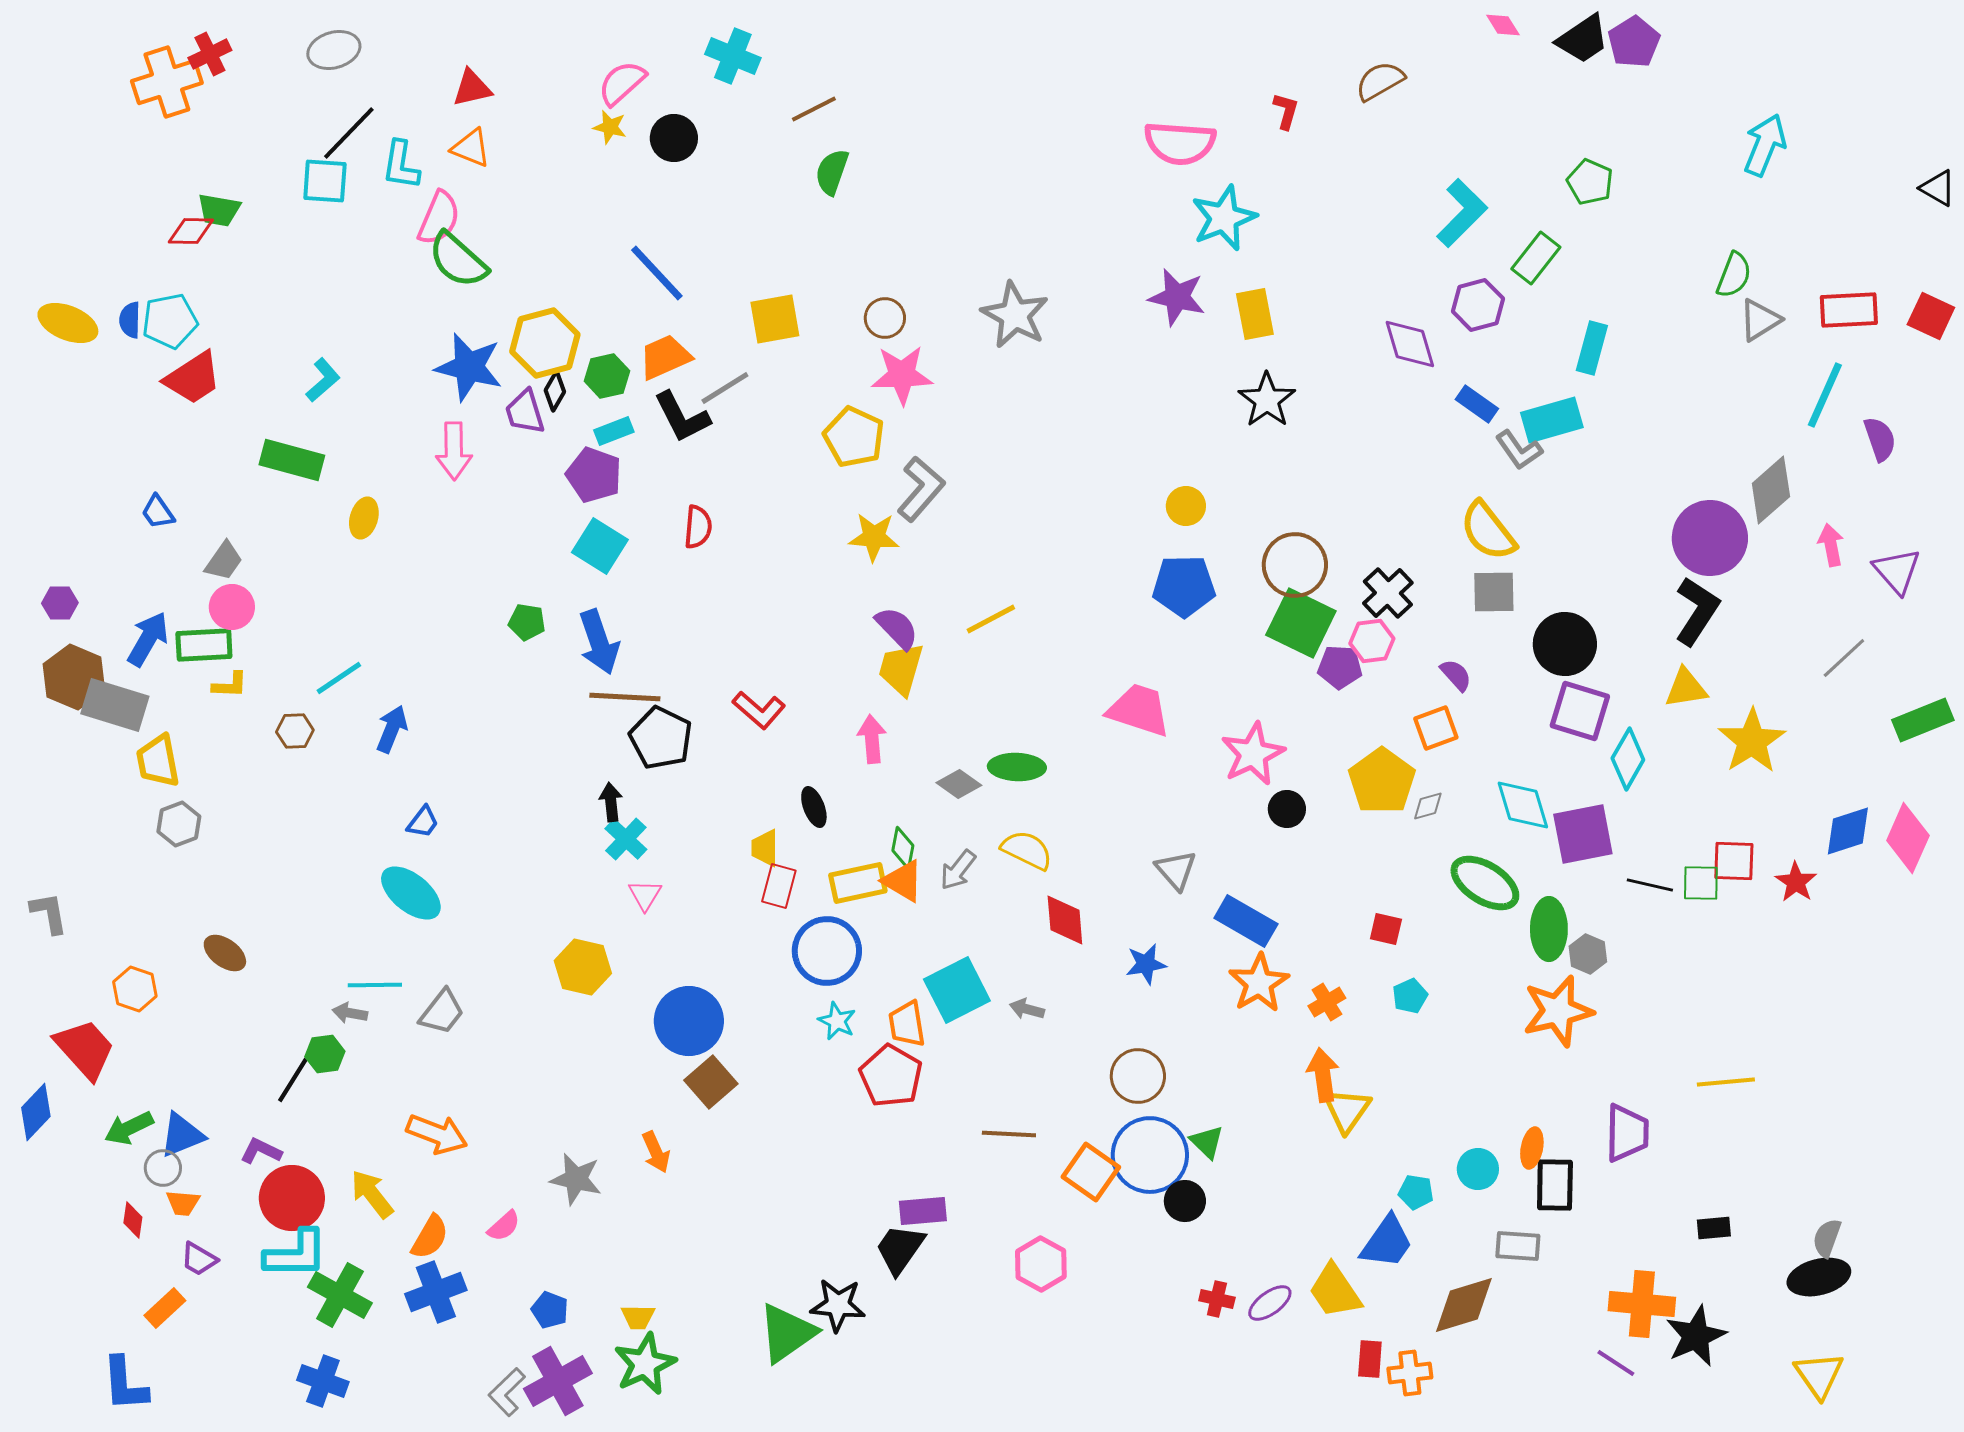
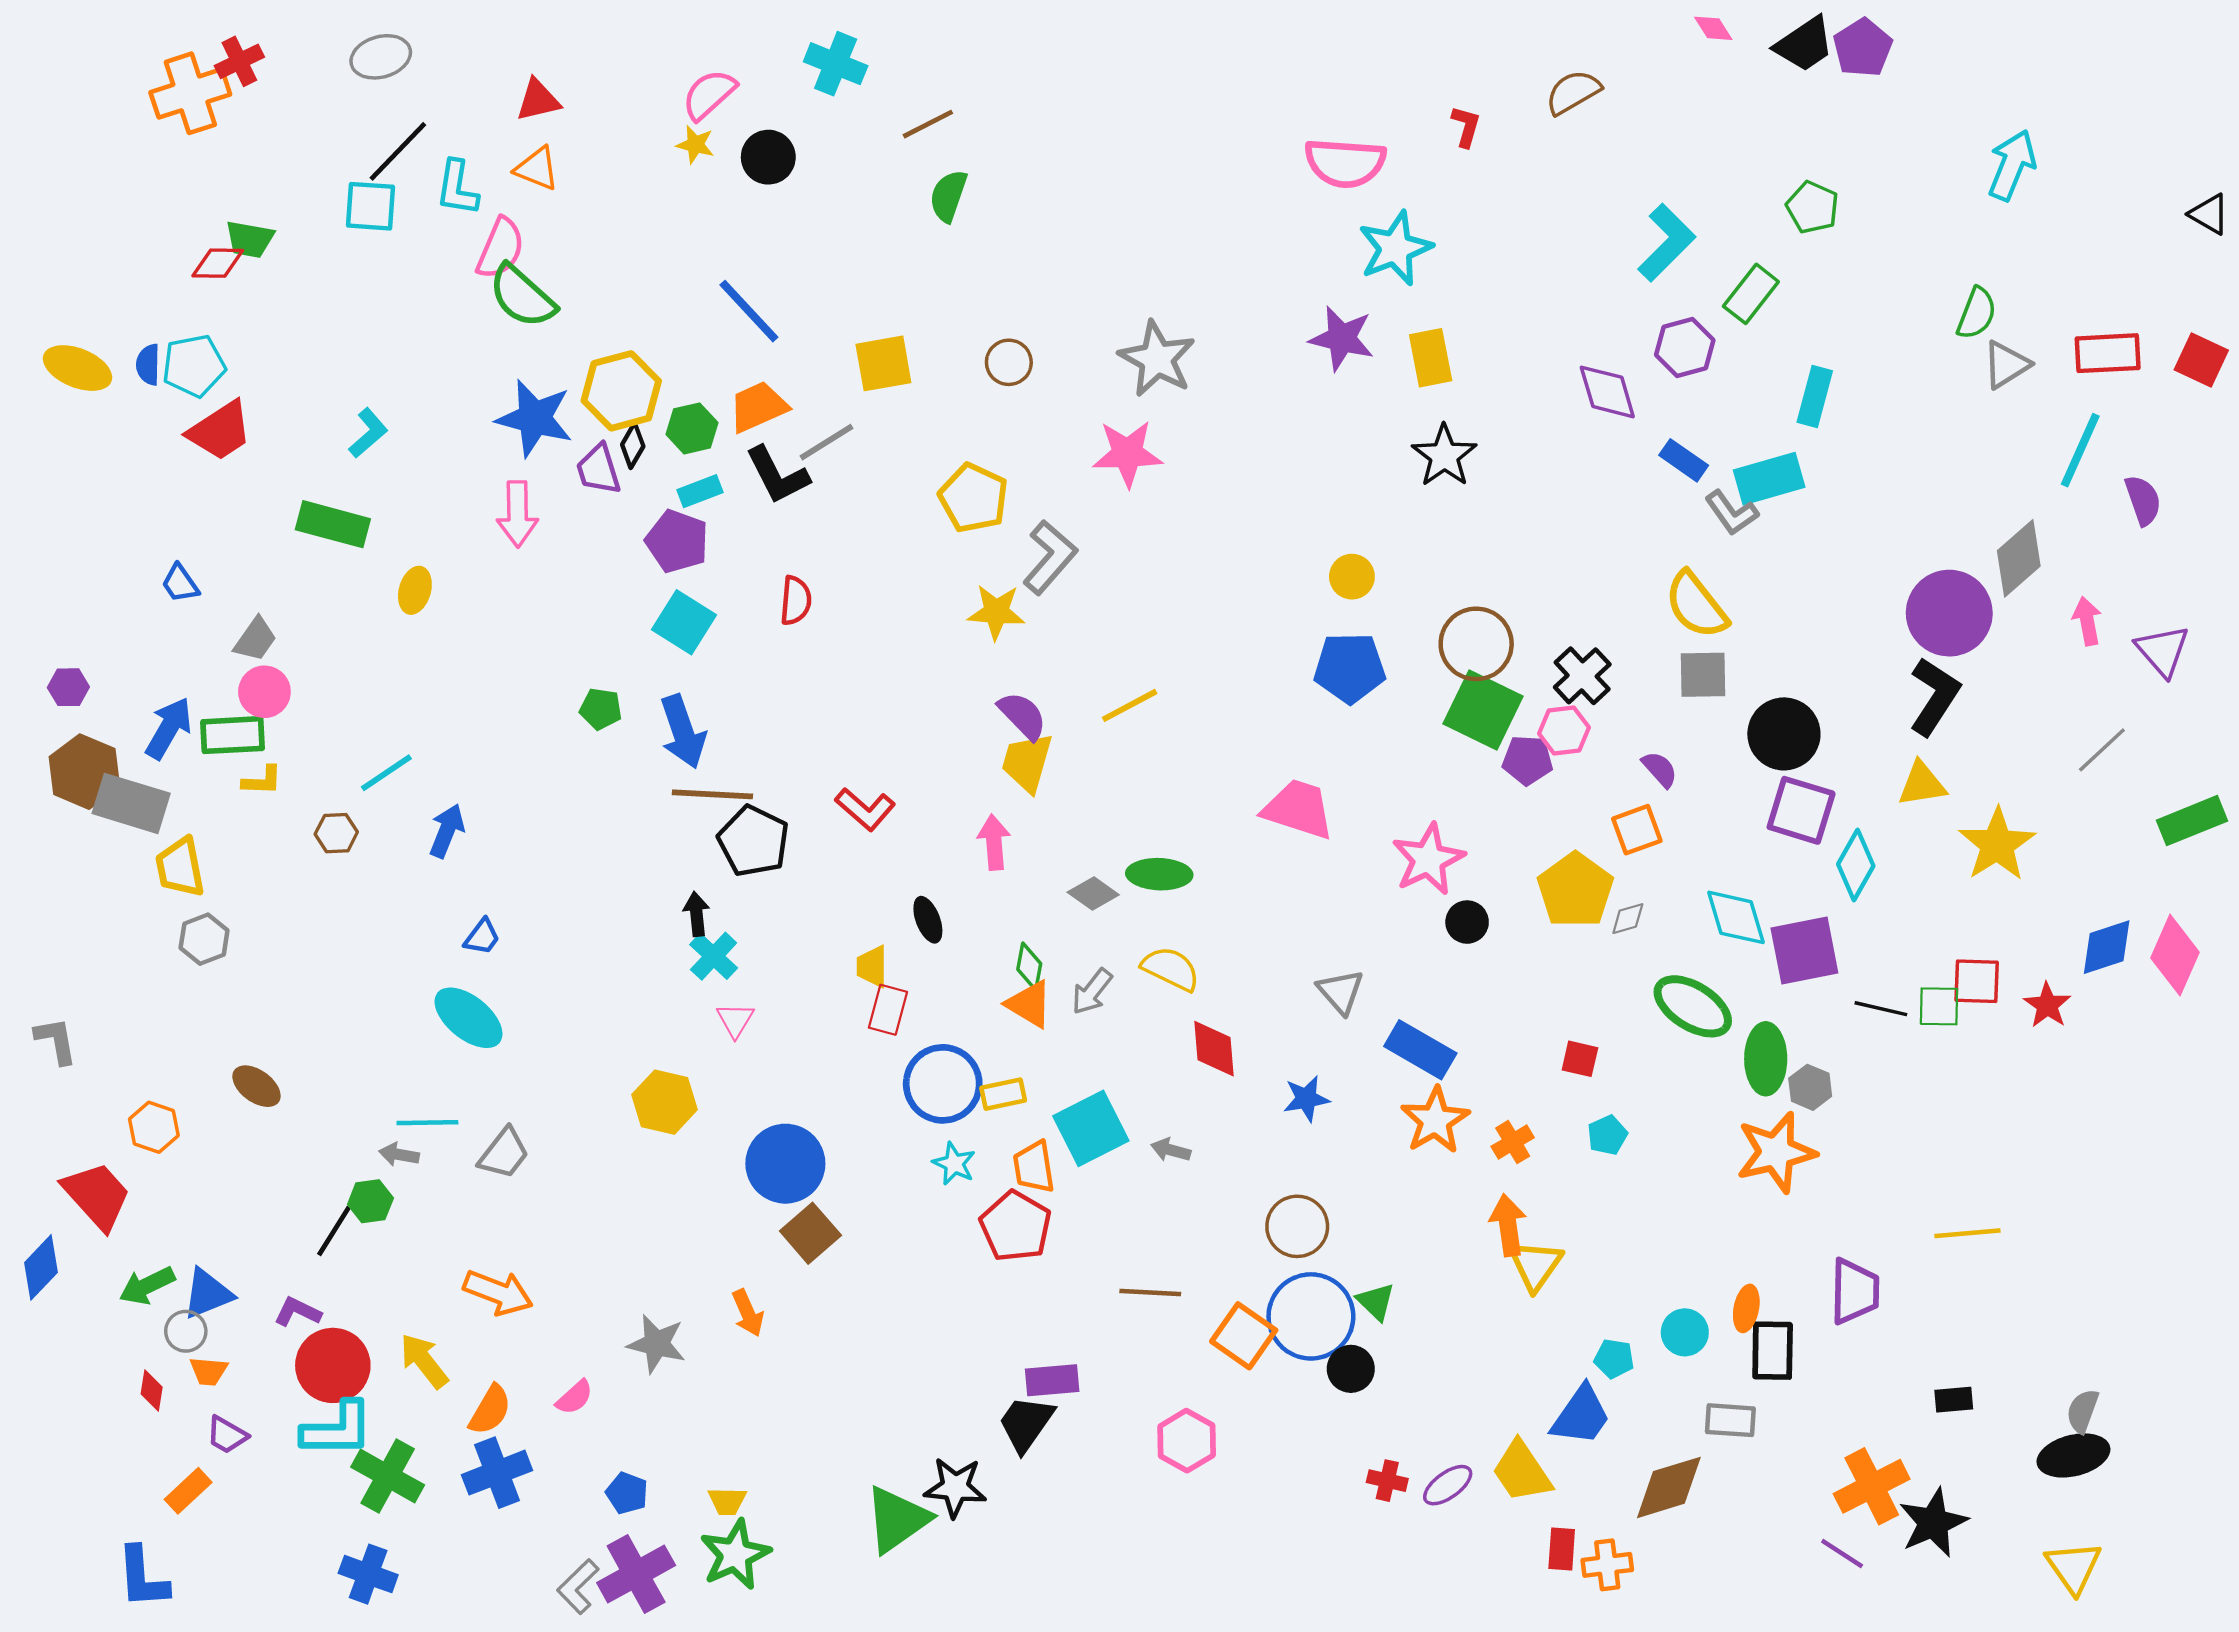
pink star: (902, 375) -> (1127, 454), moved
yellow rectangle: (858, 883) -> (1003, 1094), moved, size x0.7
orange cross: (1642, 1304) -> (1872, 1486), turned -32

